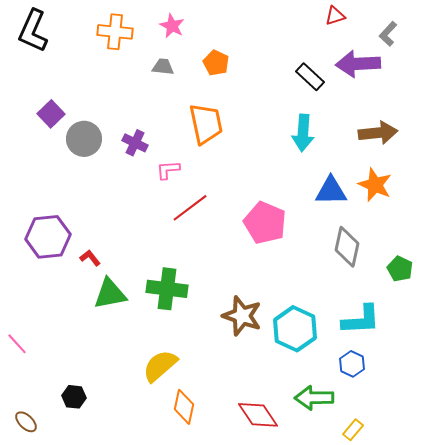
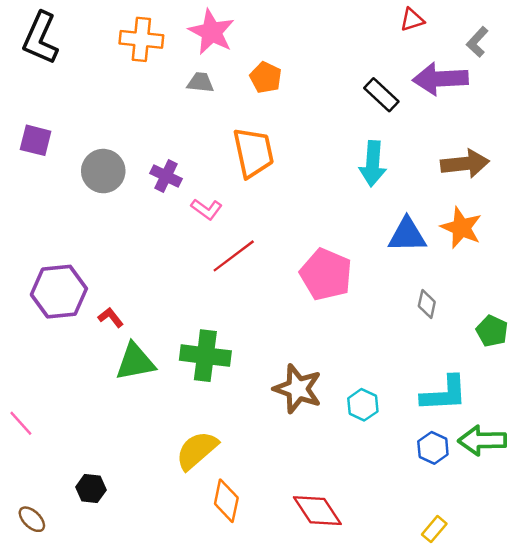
pink star: (172, 26) -> (212, 32), size x1.5
purple square: (51, 114) -> (36, 140), moved, turned -32
pink L-shape: (168, 170) -> (207, 209), turned -140
gray diamond: (347, 247) -> (427, 304), size x0.6
cyan hexagon: (295, 329) -> (363, 405), size x0.6
green arrow: (314, 398) -> (482, 440), moved

